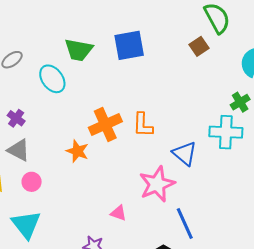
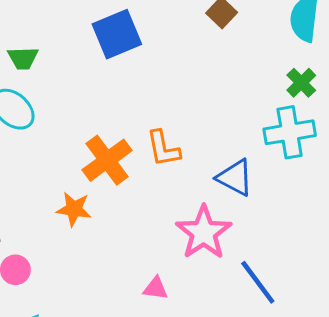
green trapezoid: (79, 50) -> (23, 58), moved, size x0.7

